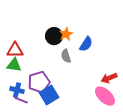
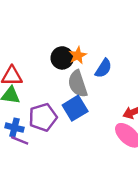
gray semicircle: (66, 56) -> (78, 84), size x1.5
blue square: (49, 95) -> (75, 108), moved

